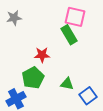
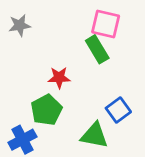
green triangle: (67, 84) -> (94, 135), moved, size x1.5
blue square: (88, 96) -> (118, 110), moved

